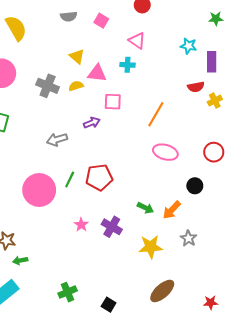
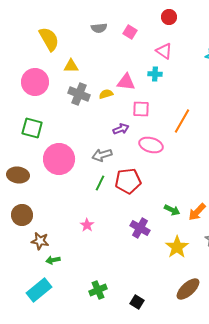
yellow triangle: (77, 56) -> (71, 66), moved, turned -42
gray arrow: (57, 140) -> (102, 155), moved
pink ellipse: (165, 152) -> (151, 145), moved
pink circle: (39, 190) -> (59, 159), moved
pink star: (81, 225) -> (87, 225), moved
yellow star: (151, 247) -> (177, 247), turned -30

